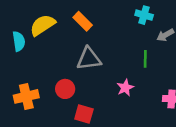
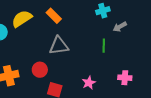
cyan cross: (144, 15) -> (103, 11), turned -32
pink star: (125, 88) -> (89, 83), moved

